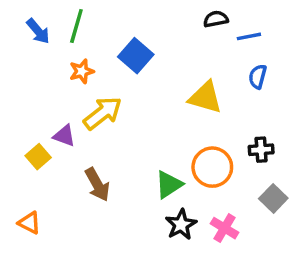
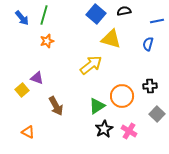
blue line: (249, 36) -> (157, 21), moved
blue square: (136, 56) -> (96, 14), moved
yellow triangle: (205, 97) -> (111, 39), moved
yellow arrow: (103, 113) -> (91, 65), moved
orange triangle: (29, 223) -> (28, 132), moved

